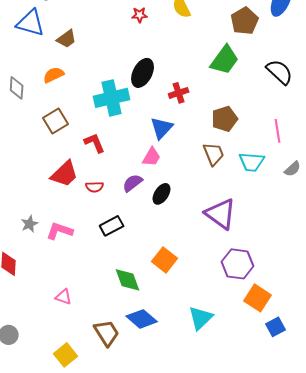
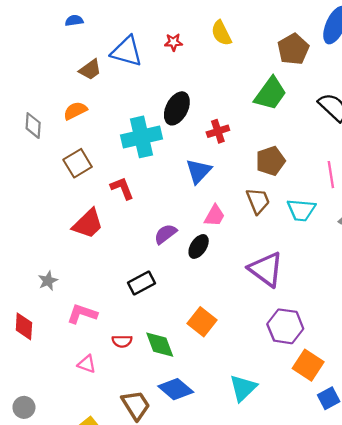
blue triangle: (31, 23) -> (127, 51), moved
pink trapezoid: (152, 157) -> (215, 216), moved
red semicircle: (95, 187) -> (122, 341), moved
pink L-shape: (60, 231) -> (82, 314), moved

